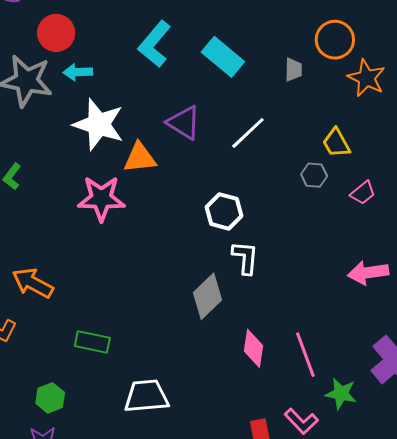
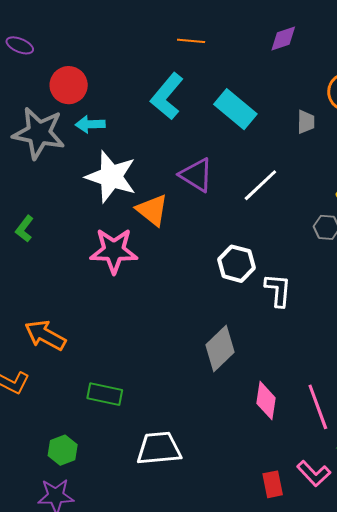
orange triangle: (140, 158) -> (152, 210), turned 45
white L-shape: (245, 258) -> (278, 290), moved

